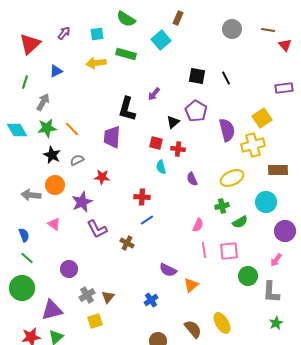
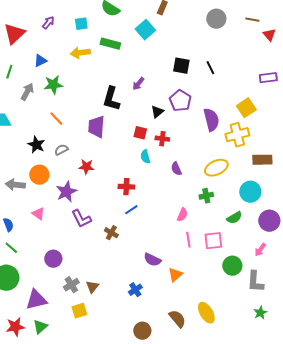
green star: (47, 128) -> (53, 85), moved
green semicircle: (240, 222) -> (234, 218), moved

